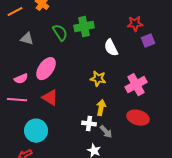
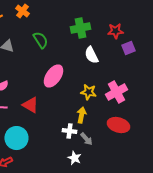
green cross: (84, 27) -> (80, 28), moved
pink ellipse: (46, 69) -> (53, 76), moved
yellow star: (98, 79) -> (88, 92), moved

